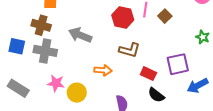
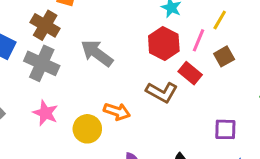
purple square: (178, 64) -> (225, 129), size x0.7
red rectangle: (148, 74) -> (190, 73), moved
yellow circle: (77, 93) -> (87, 129), moved

